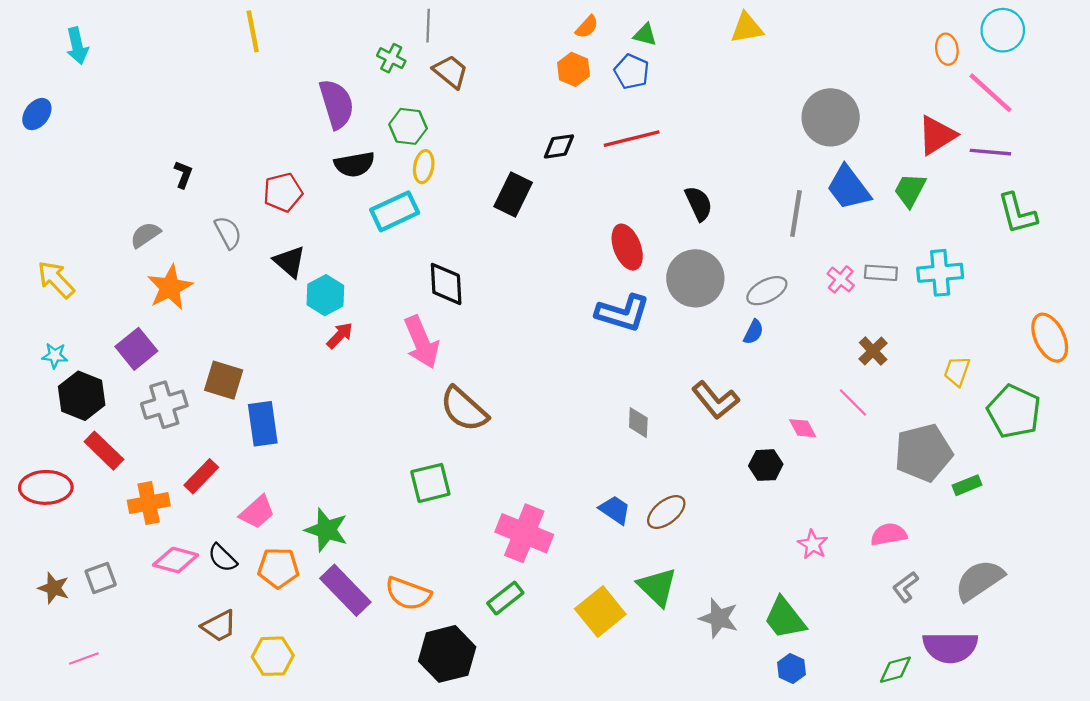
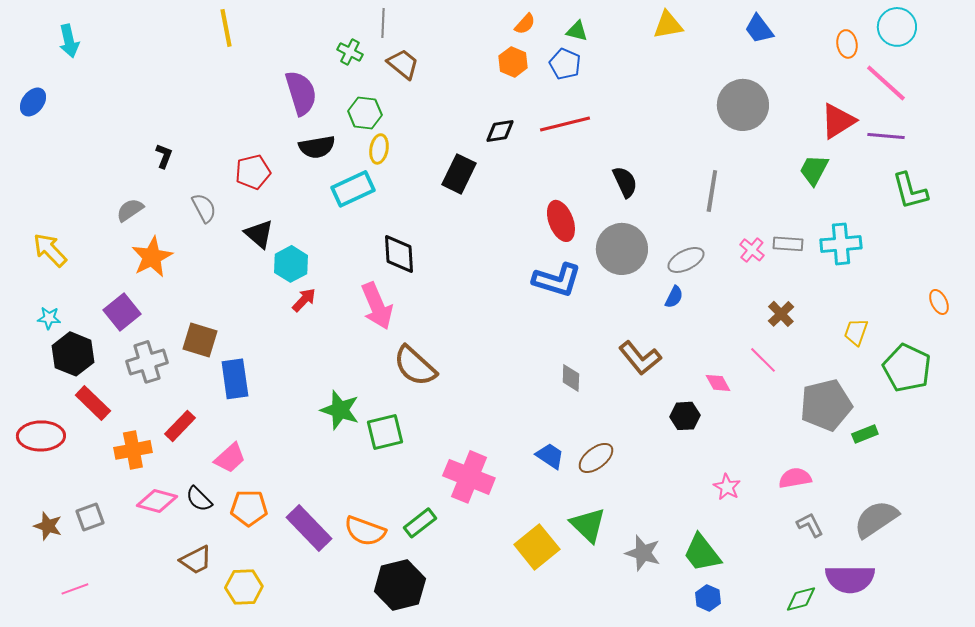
blue trapezoid: (848, 188) -> (759, 29), moved, size x0.7
orange ellipse: (1050, 338) -> (939, 302), size x0.6
green star: (326, 530) -> (340, 410), moved
gray L-shape: (906, 587) -> (810, 525), turned 100
green rectangle: (505, 598) -> (420, 523), moved

